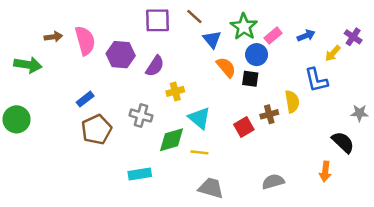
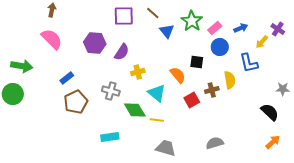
brown arrow: (53, 37) -> (52, 10), moved, turned -72
pink semicircle: (85, 41) -> (52, 39), moved, turned -30
blue circle: (257, 55) -> (220, 47), moved
green arrow: (28, 65) -> (22, 66), moved
orange semicircle: (226, 67) -> (178, 75), moved
green diamond: (171, 140) -> (135, 110), turned 75
orange arrow: (325, 171) -> (273, 142), moved, turned -140

